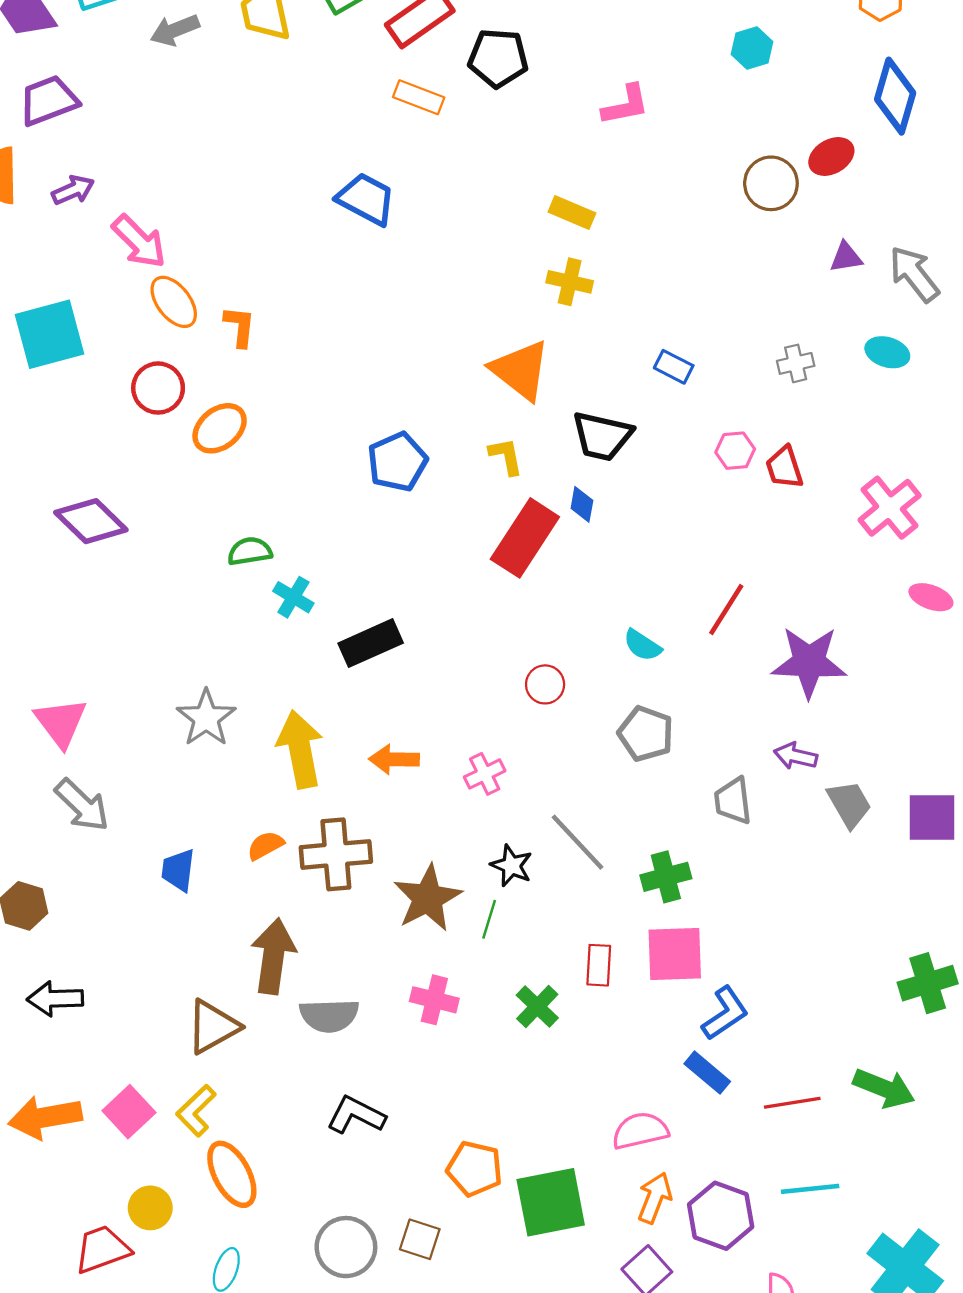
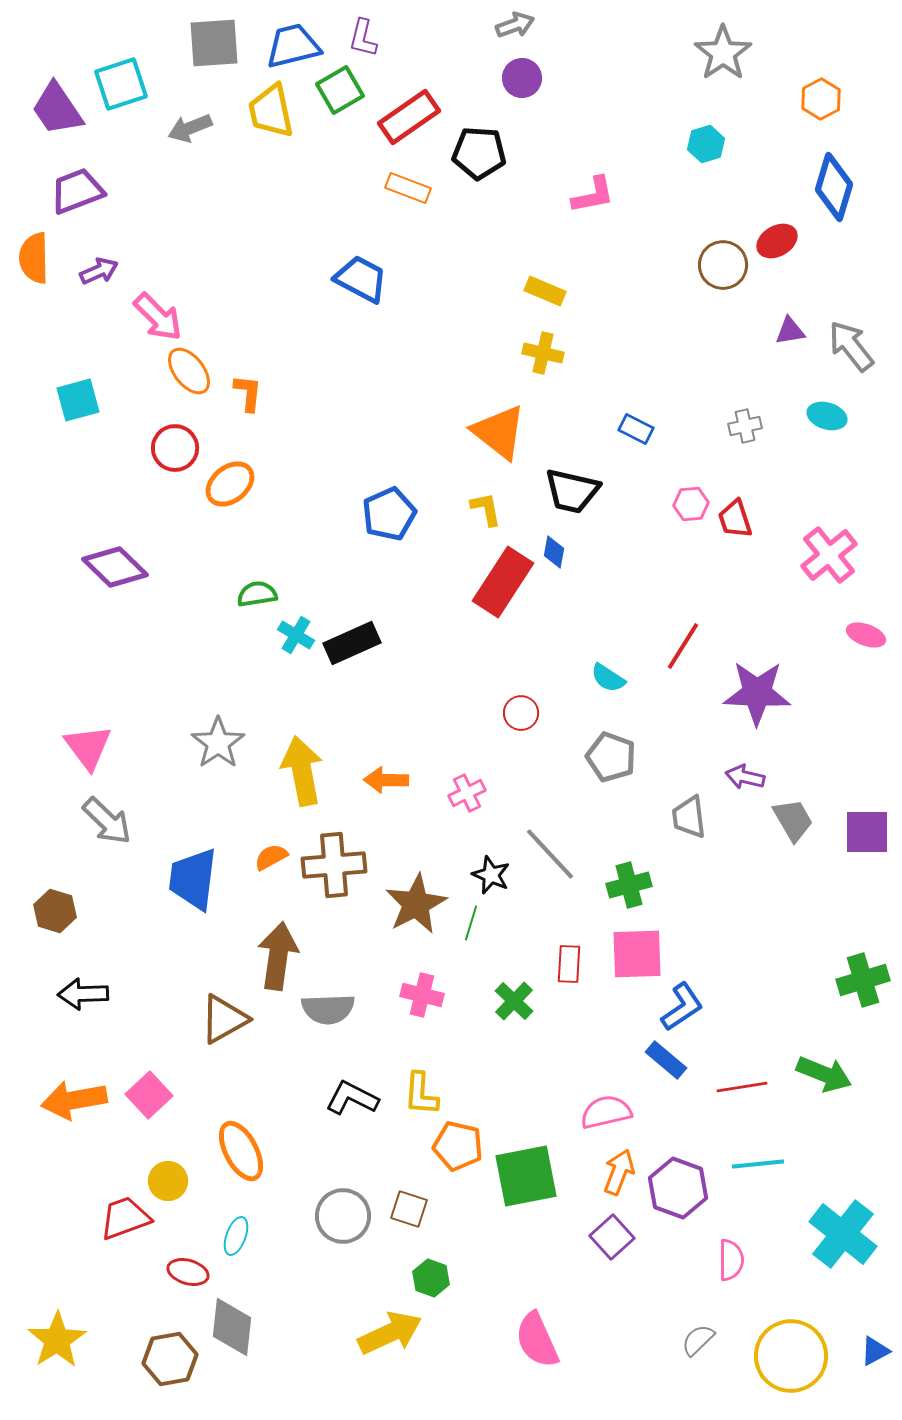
cyan square: (50, 334) -> (78, 400), size x0.7
black rectangle: (371, 643) -> (352, 643), moved
blue trapezoid: (178, 870) -> (193, 879), size x1.6
yellow L-shape: (196, 1111) -> (421, 1094), moved, turned -42

